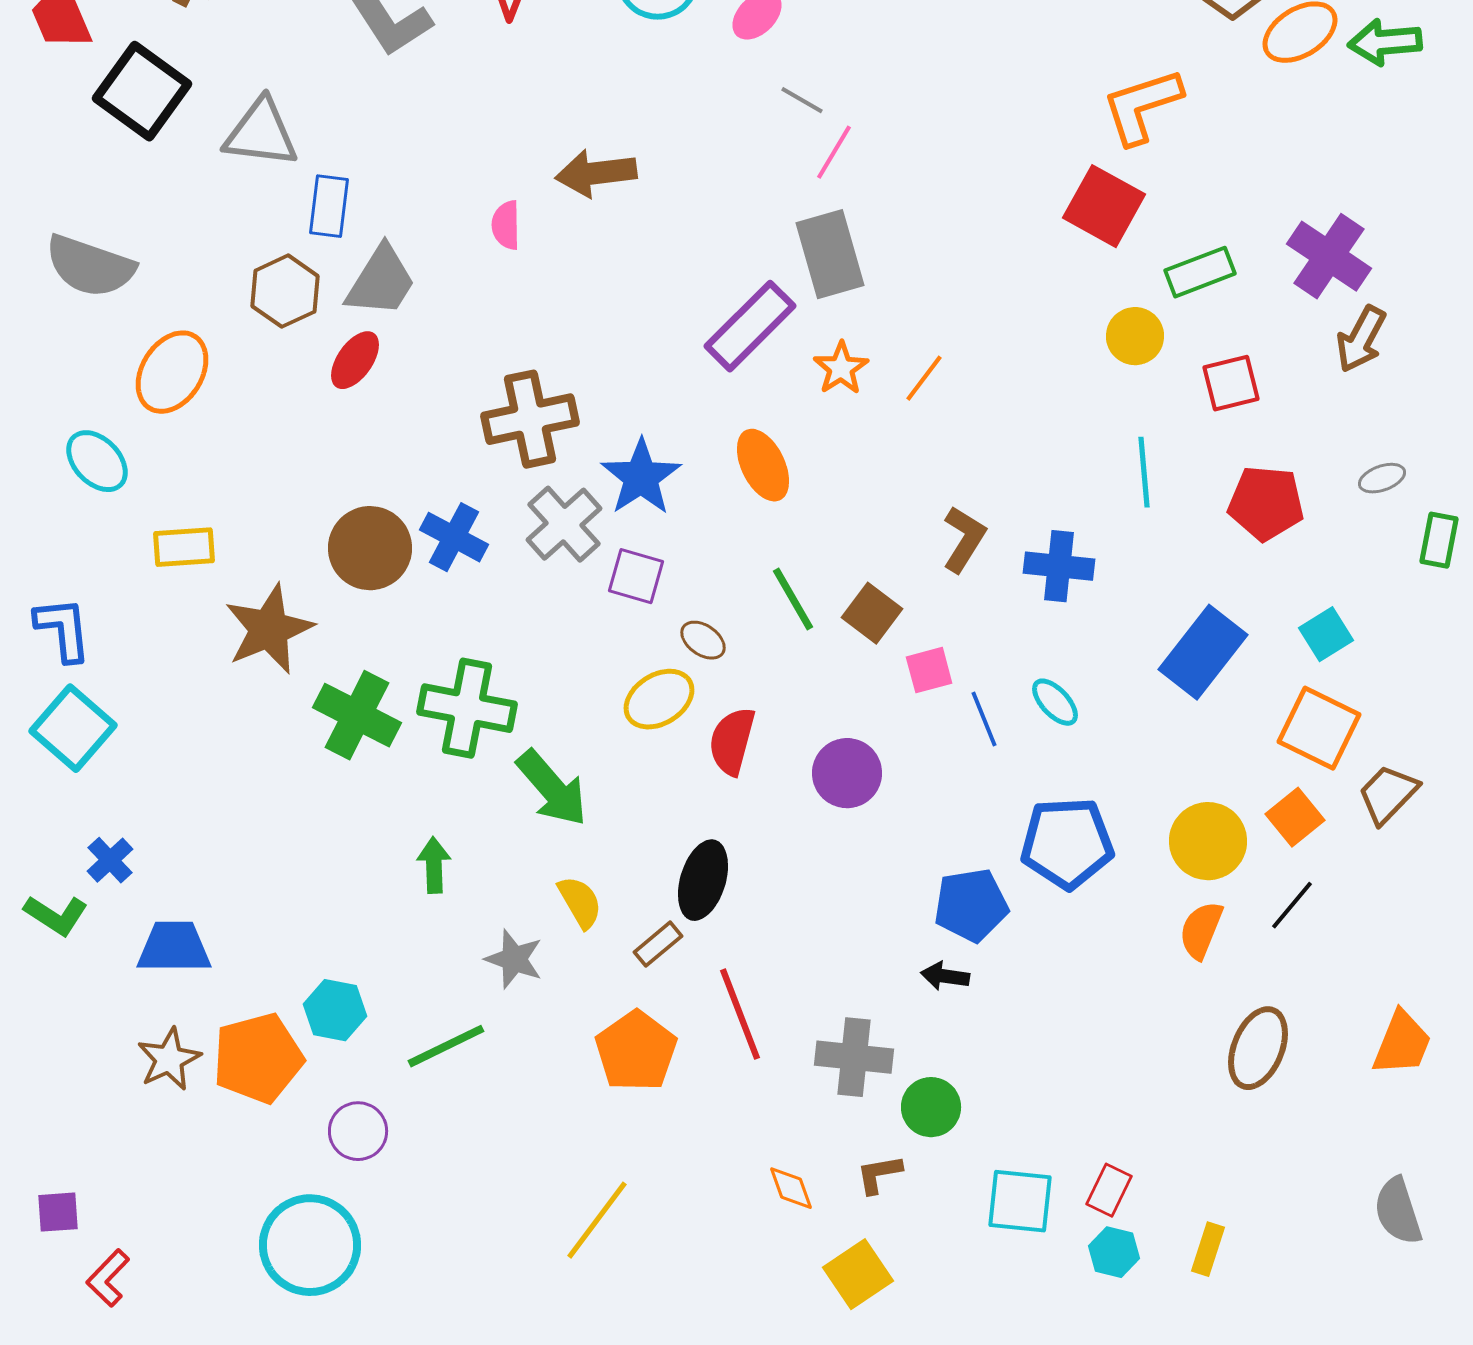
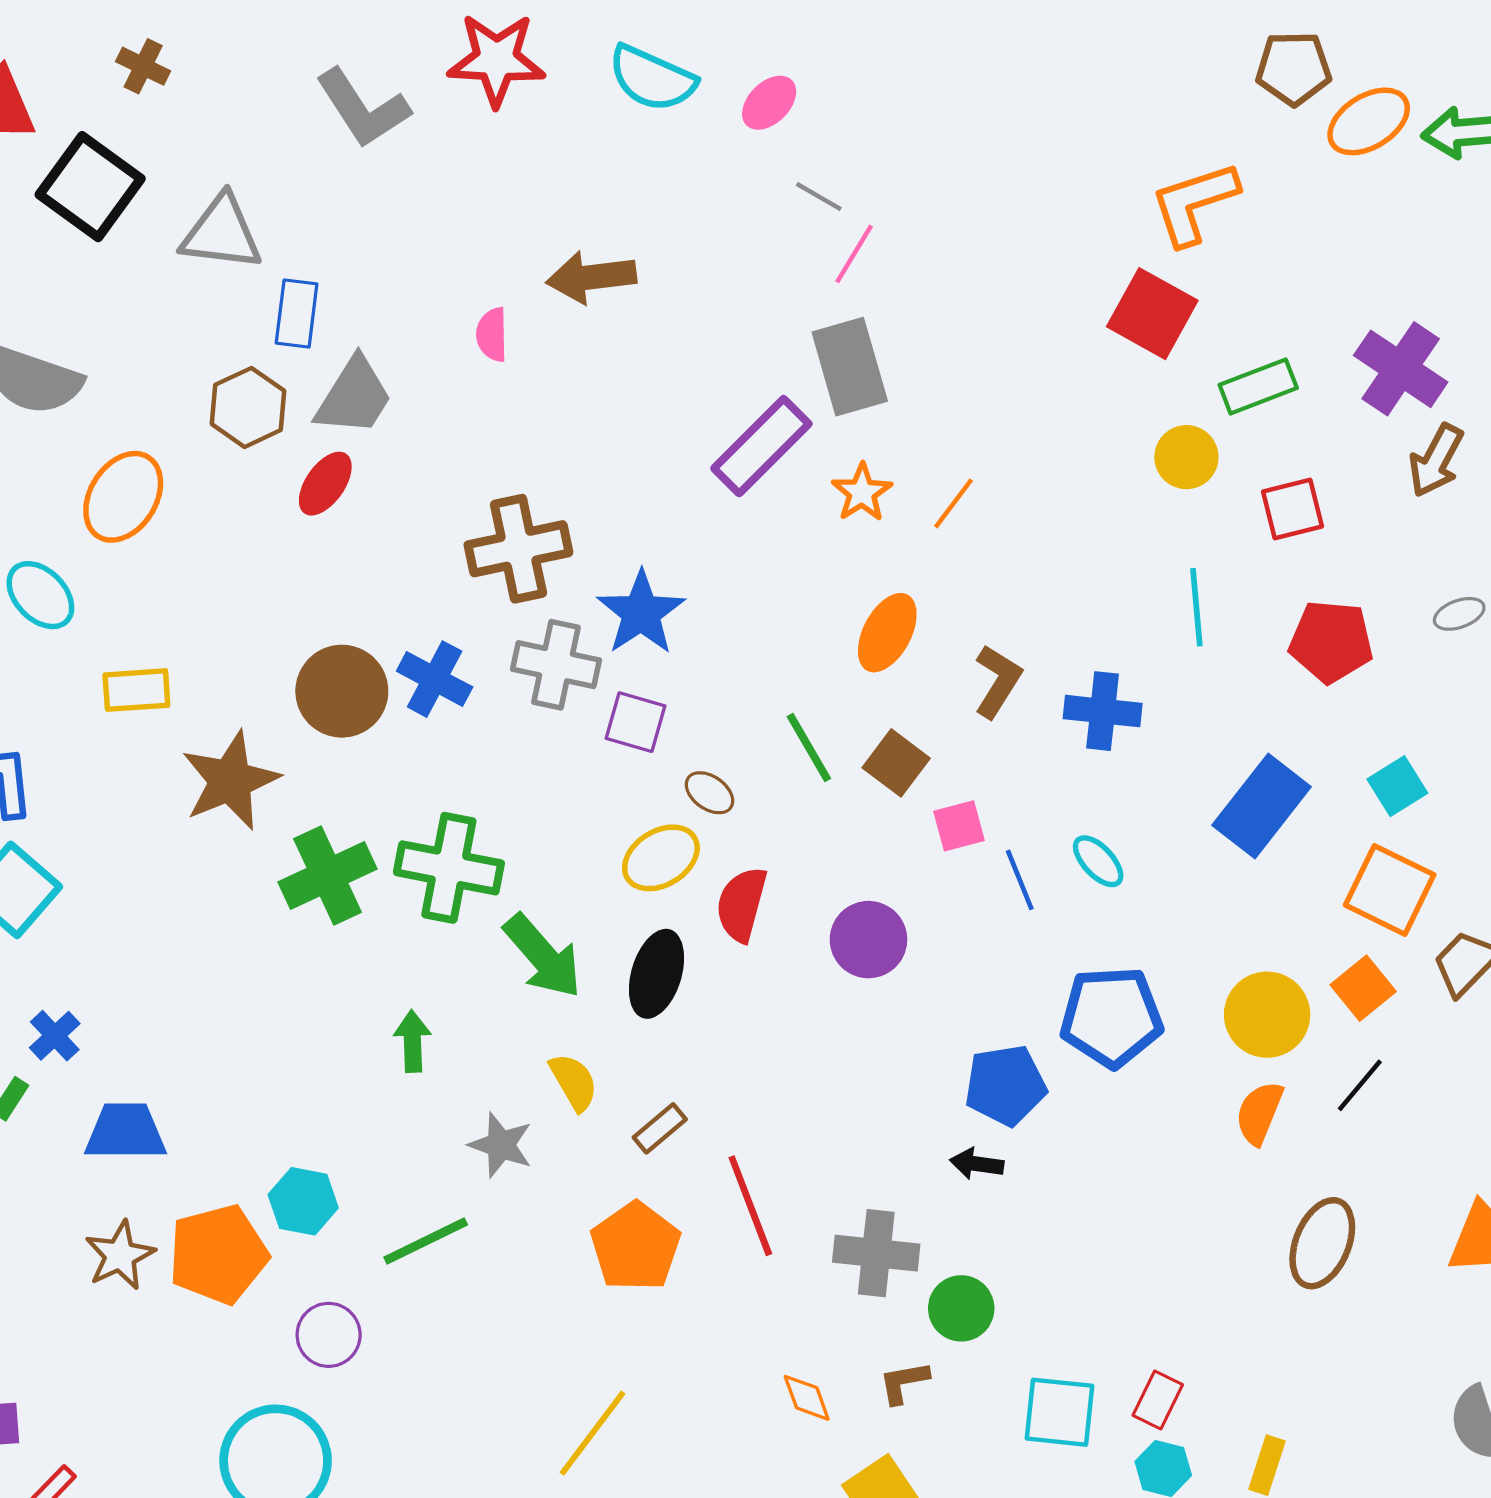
orange ellipse: (763, 465) -> (887, 633), moved, turned 54
gray cross: (564, 524) -> (556, 665), turned -36
green cross: (357, 715) -> (327, 876), turned 38
black ellipse: (703, 880) -> (656, 974), moved

